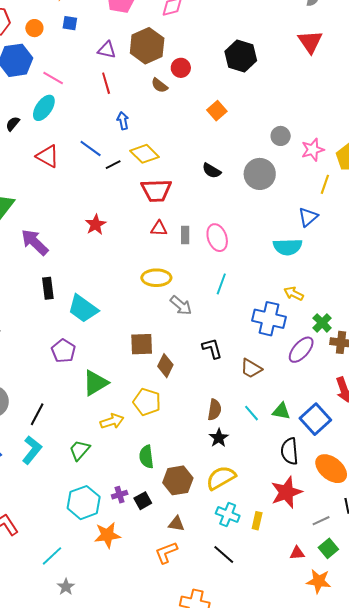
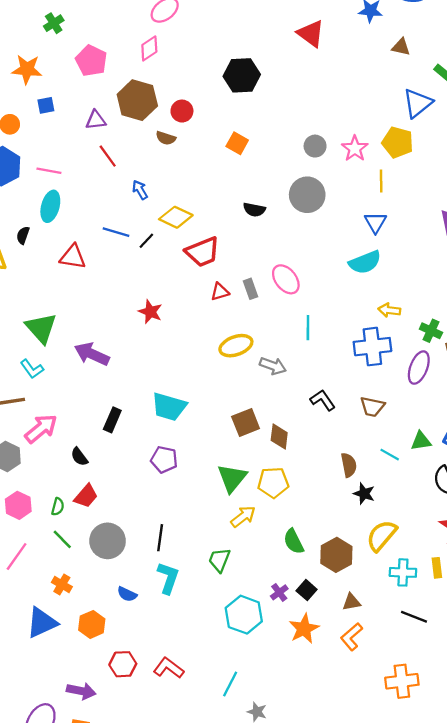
black rectangle: (48, 288) -> (112, 420), moved, turned 50
green triangle: (95, 383) -> (232, 478), moved
orange star: (107, 535) -> (304, 629), moved

